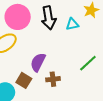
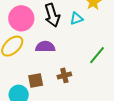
purple semicircle: (38, 62) -> (45, 47), moved, turned 72
brown square: (24, 80) -> (36, 81), turned -35

